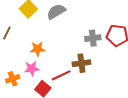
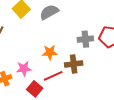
orange star: (38, 49) -> (50, 52), moved

